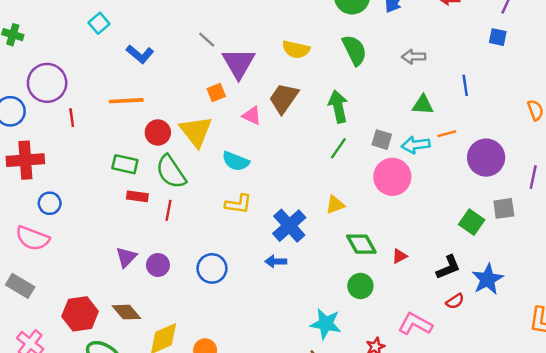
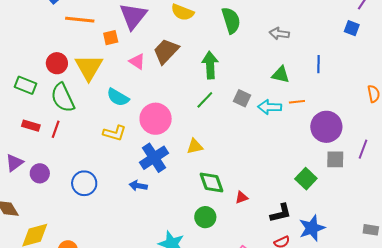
orange line: (126, 101) -> (80, 20), moved
pink circle: (392, 177) -> (156, 119), moved
red rectangle: (137, 196) -> (31, 126), moved
gray square: (504, 208) -> (335, 159), moved

